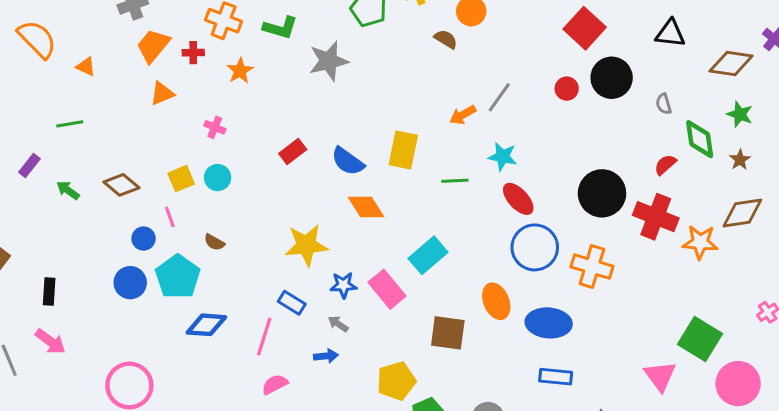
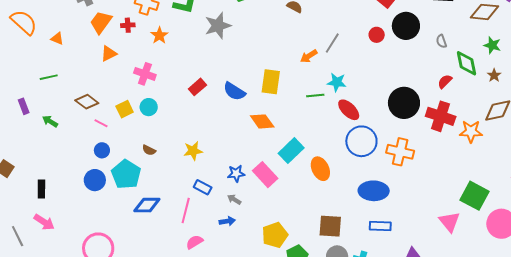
pink cross: (215, 127) -> (145, 74), size x1.5
purple rectangle: (29, 165) -> (24, 106), turned -56
green line: (455, 181) -> (315, 95), moved
brown diamond: (121, 185) -> (87, 102), moved
orange diamond: (366, 207) -> (262, 121), moved
pink line: (170, 217) -> (101, 123), moved, turned -40
yellow star: (306, 245) -> (193, 151), moved, size x0.7
orange ellipse: (496, 301) -> (320, 169), moved
brown square: (448, 333) -> (330, 226), moved

